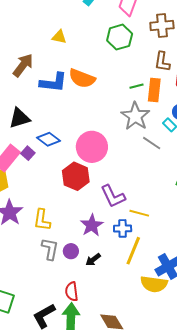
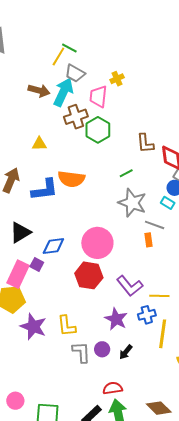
brown cross: (162, 25) -> (76, 117), moved
orange rectangle: (154, 90) -> (149, 240), moved, size x0.6
blue diamond: (48, 139) -> (53, 246), turned -30
red semicircle: (72, 292) -> (113, 388), turned 102

